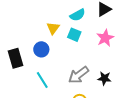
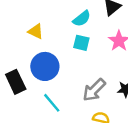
yellow triangle: (53, 28) -> (36, 31), moved, turned -32
blue circle: (41, 49) -> (45, 66), size x1.5

